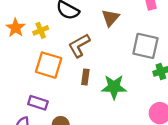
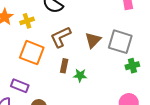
brown triangle: (111, 18) -> (93, 40), moved
green star: (114, 87) -> (80, 75), moved, size x0.6

